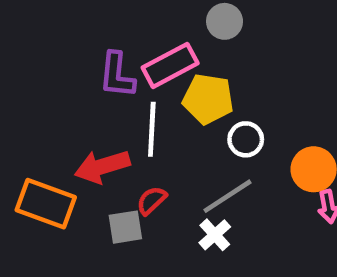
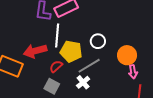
yellow pentagon: (208, 99) -> (71, 51), moved
gray square: (125, 227) -> (52, 86), moved, turned 35

